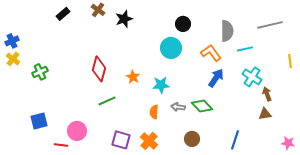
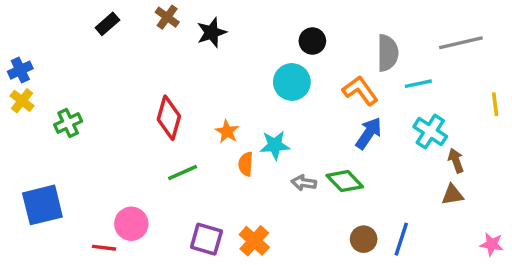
orange semicircle: (154, 112) -> (246, 164), moved
blue square: (39, 121) -> (42, 205), moved, size x1.4
brown circle: (192, 139) -> (364, 239), moved

